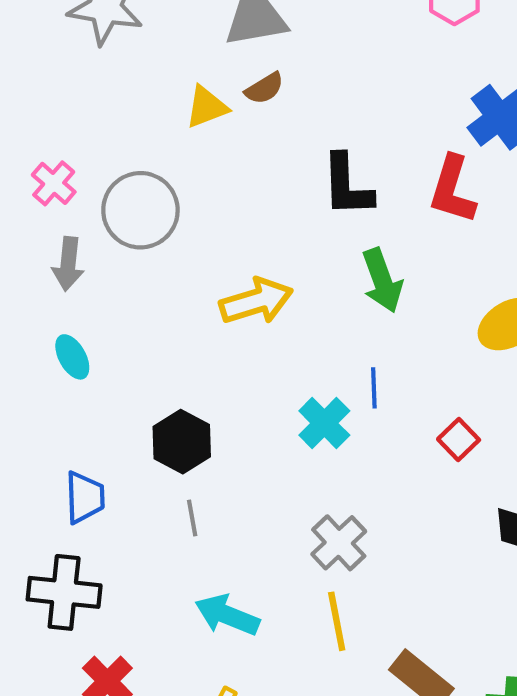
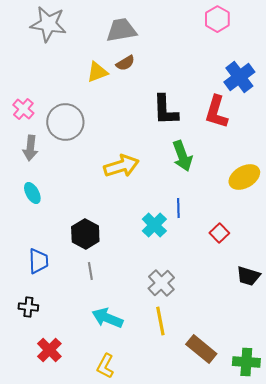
black cross: (64, 592) -> (28, 307), size x0.6

